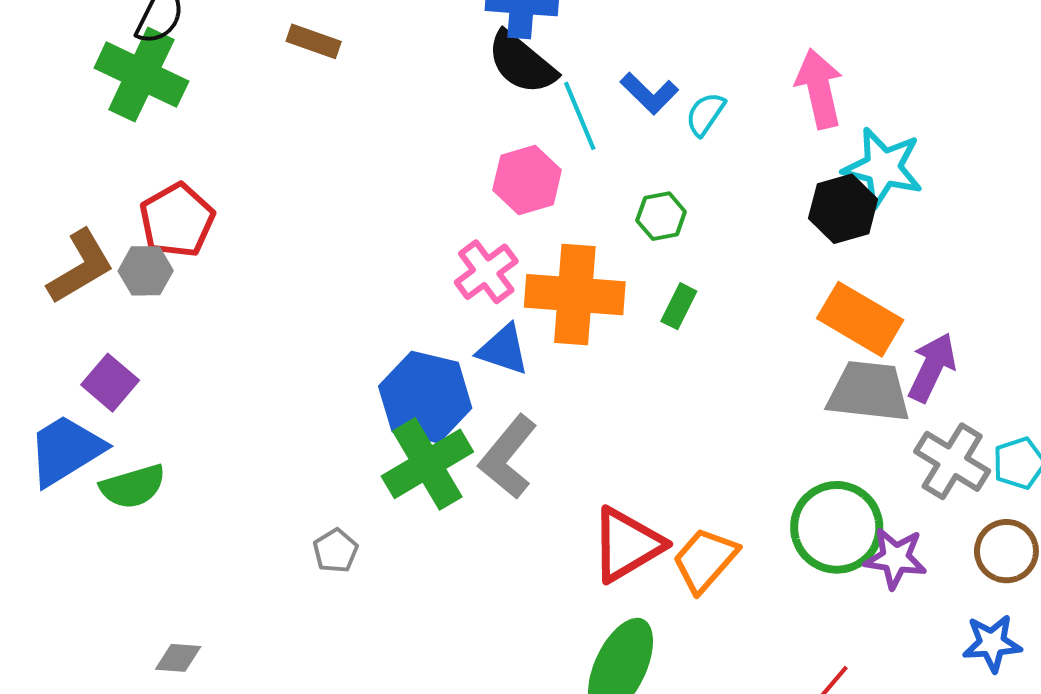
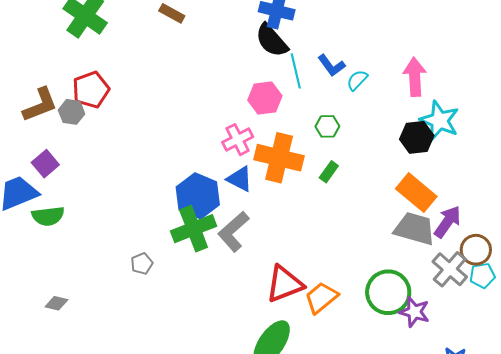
brown circle: (1006, 551) -> (476, 250), moved

